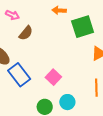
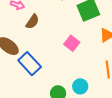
pink square: (53, 77) -> (72, 43), moved

